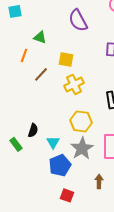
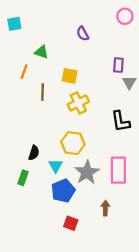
purple semicircle: (78, 20) -> (83, 34), size x0.6
brown line: (41, 74) -> (43, 92), turned -42
yellow hexagon: (81, 121) -> (73, 143), moved
green rectangle: (16, 144) -> (23, 178), moved, turned 56

